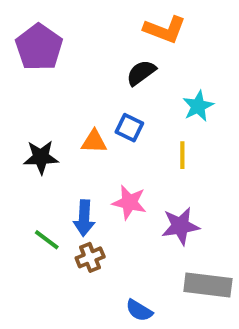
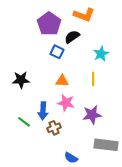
purple pentagon: (39, 47) -> (49, 24), moved
blue square: (129, 128) -> (57, 52), moved
orange triangle: (94, 141) -> (62, 81), moved
brown cross: (90, 257) -> (54, 128), moved

